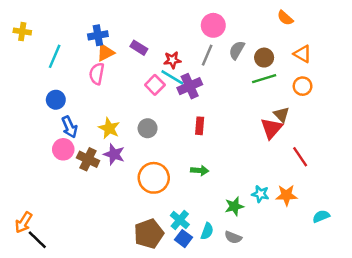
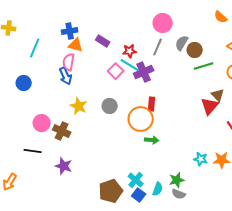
orange triangle: (105, 53) -> (76, 45), turned 42
brown circle: (264, 58) -> (195, 50), moved
blue circle: (56, 100) -> (24, 83), moved
blue arrow: (69, 127) -> (66, 76), moved
purple star: (114, 154) -> (64, 166), moved
orange circle: (154, 178) -> (141, 119), moved
green star: (234, 206) -> (177, 180), moved
black line: (37, 240) -> (33, 151), moved, turned -36

